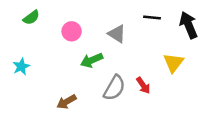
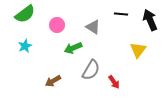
green semicircle: (31, 17) -> (25, 14), size x1.5
cyan star: (21, 67) -> (25, 46), moved
red arrow: (143, 85) -> (114, 82), moved

